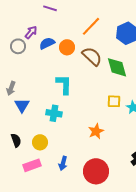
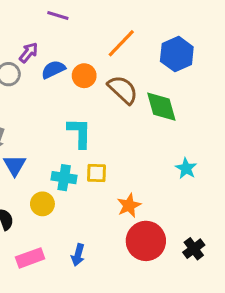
yellow square: (114, 101) -> (96, 173), moved
yellow circle: (40, 142) -> (42, 204), moved
red circle: (96, 171) -> (146, 241), moved

